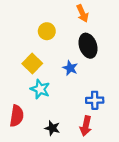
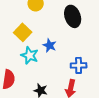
blue star: (70, 68) -> (50, 45), moved

